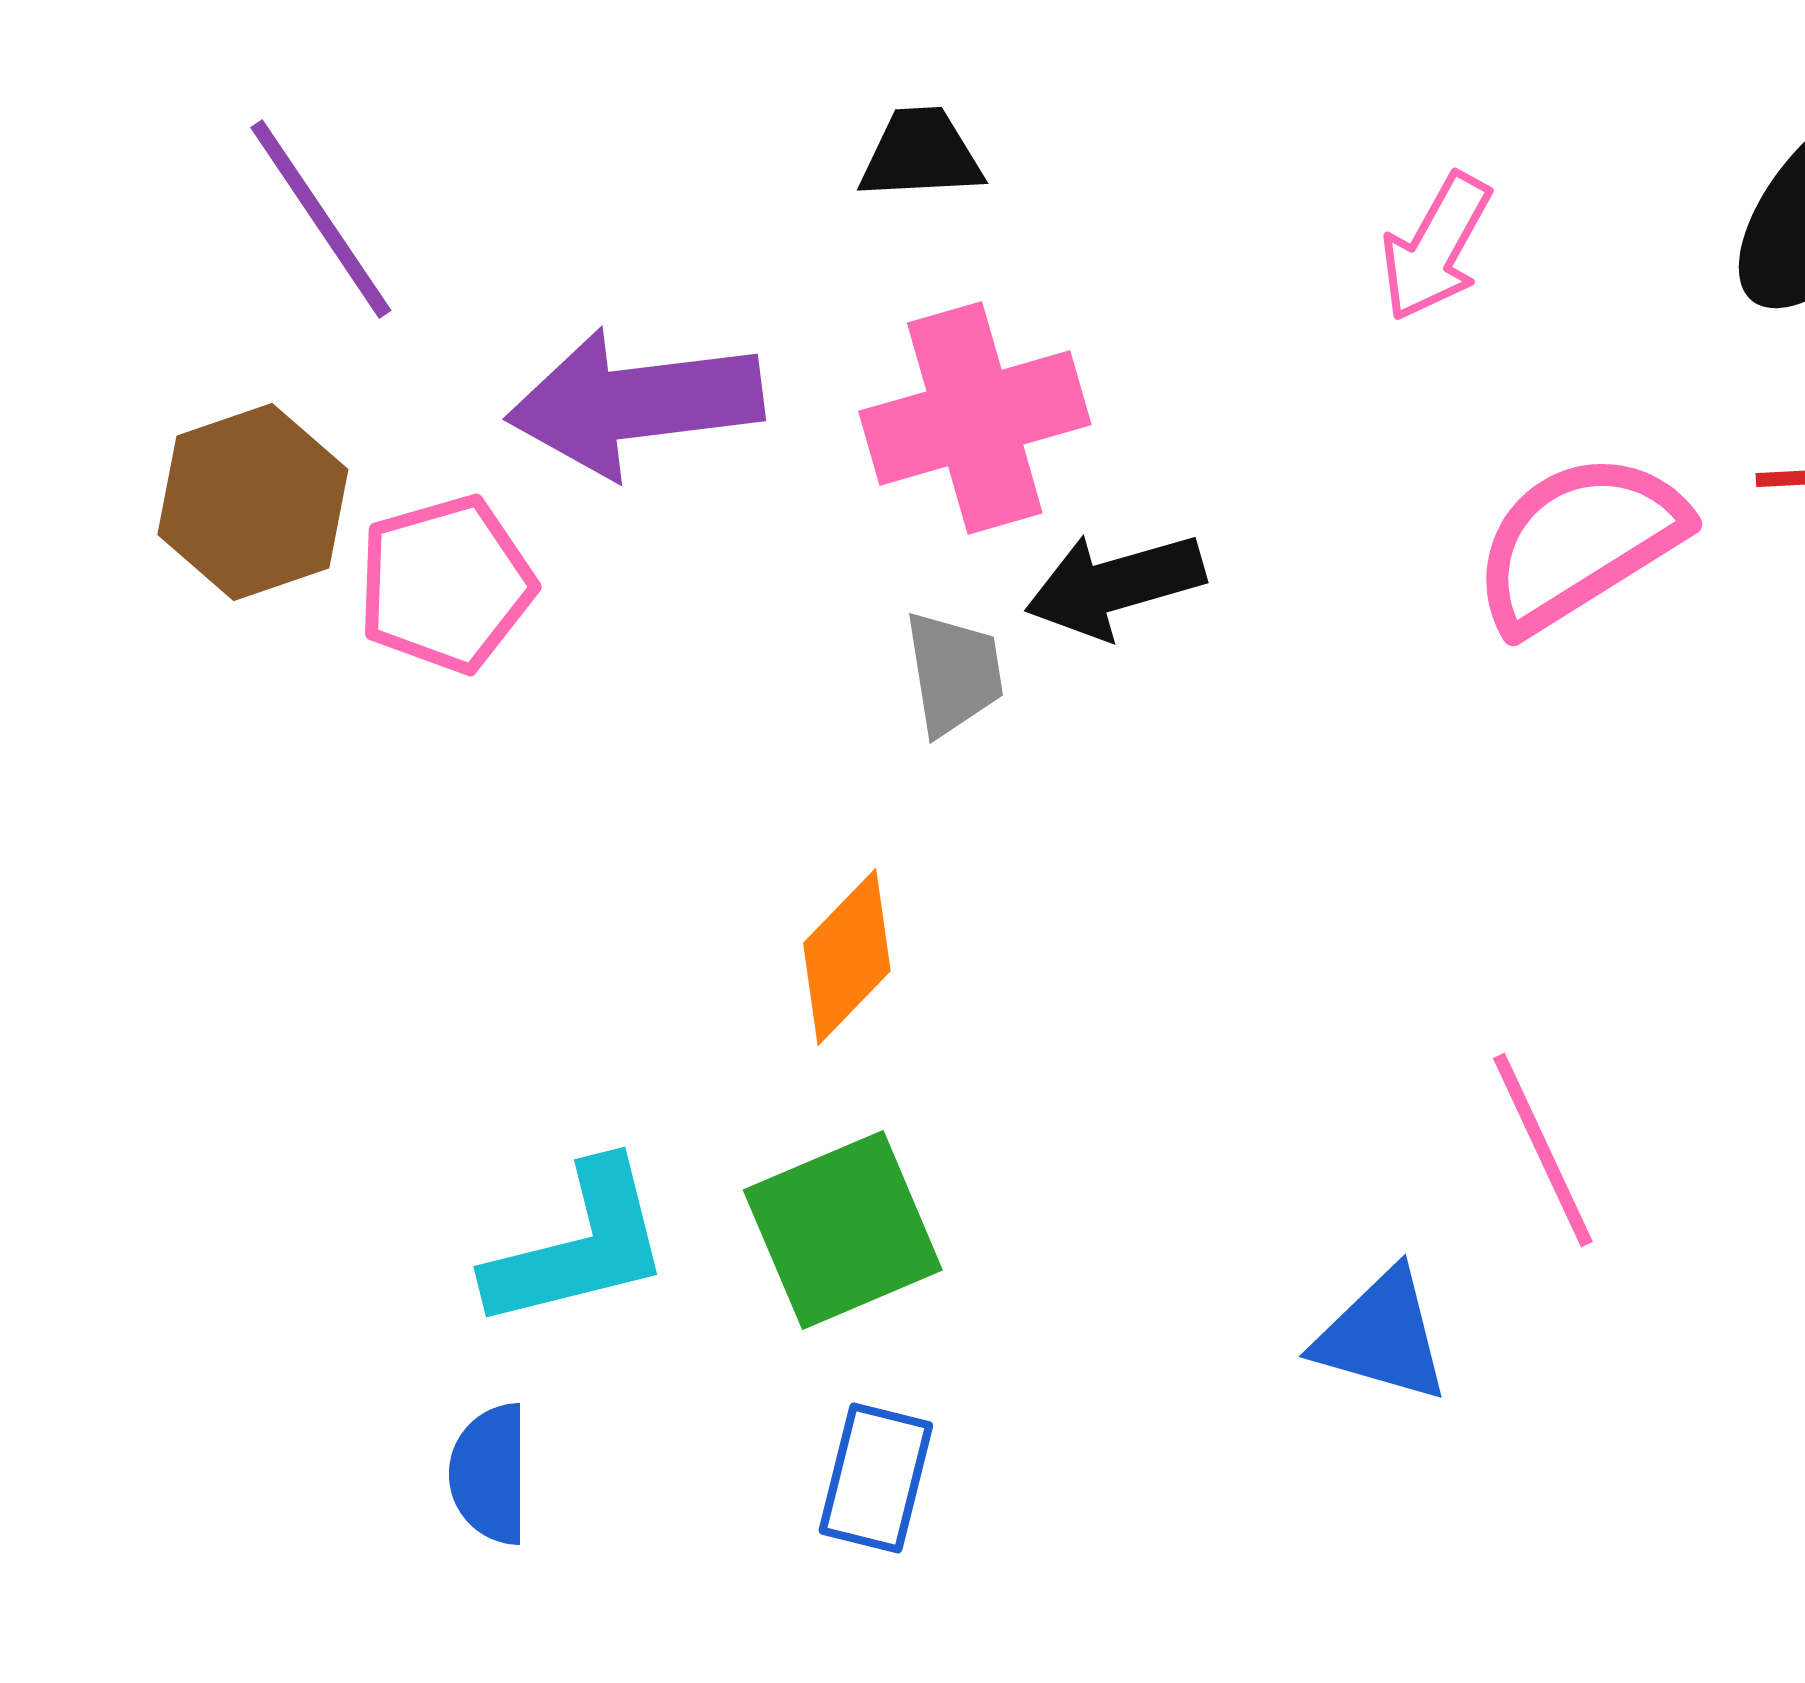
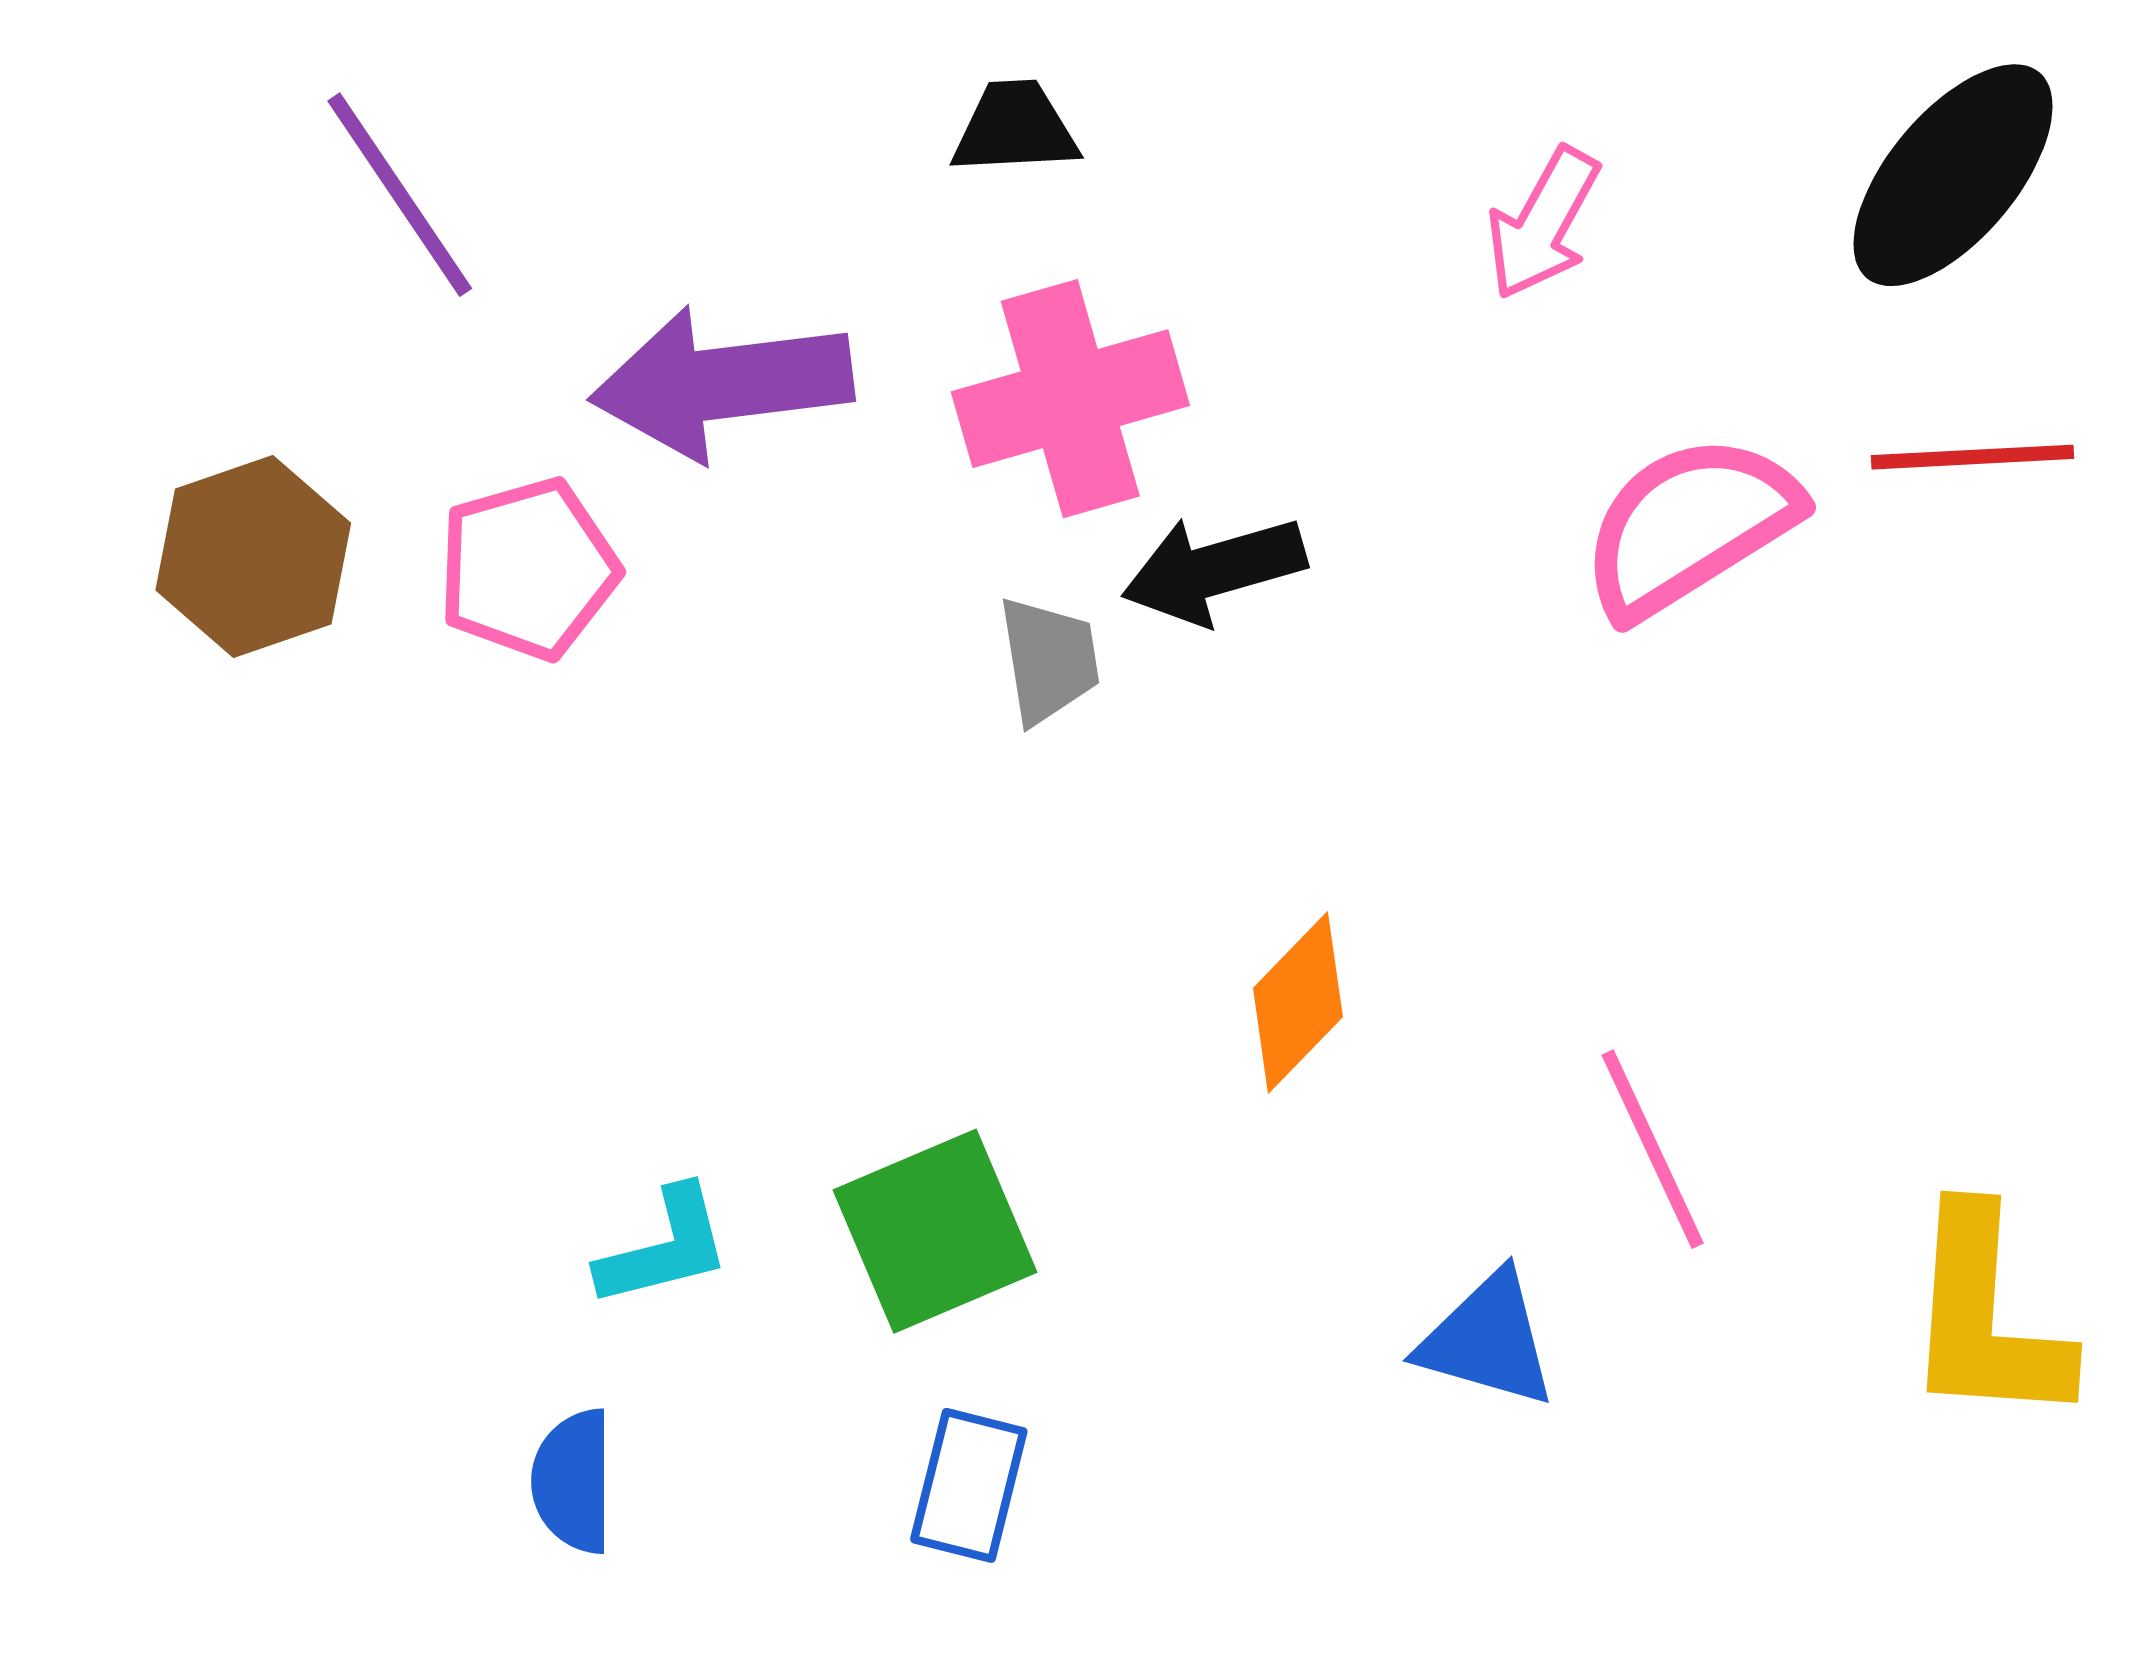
brown hexagon: (253, 502) -> (253, 557), moved
orange diamond: (847, 957) -> (1298, 1003), moved
cyan L-shape: (579, 1246) -> (664, 1248), size x0.7

